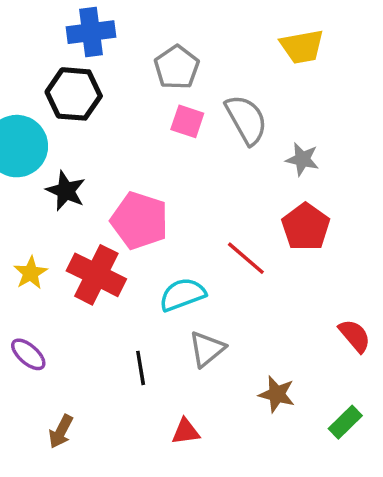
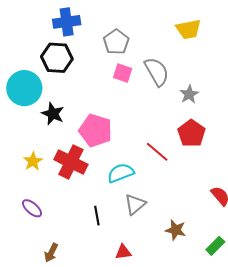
gray star: (302, 159) -> (189, 94), turned 30

